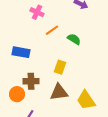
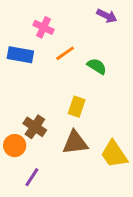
blue rectangle: (21, 52) -> (20, 55), moved
brown cross: (31, 81) -> (35, 127), turned 35

